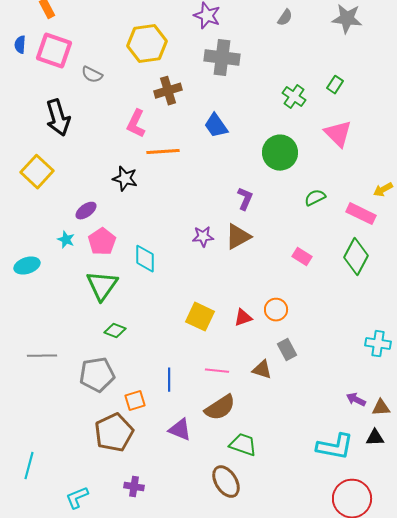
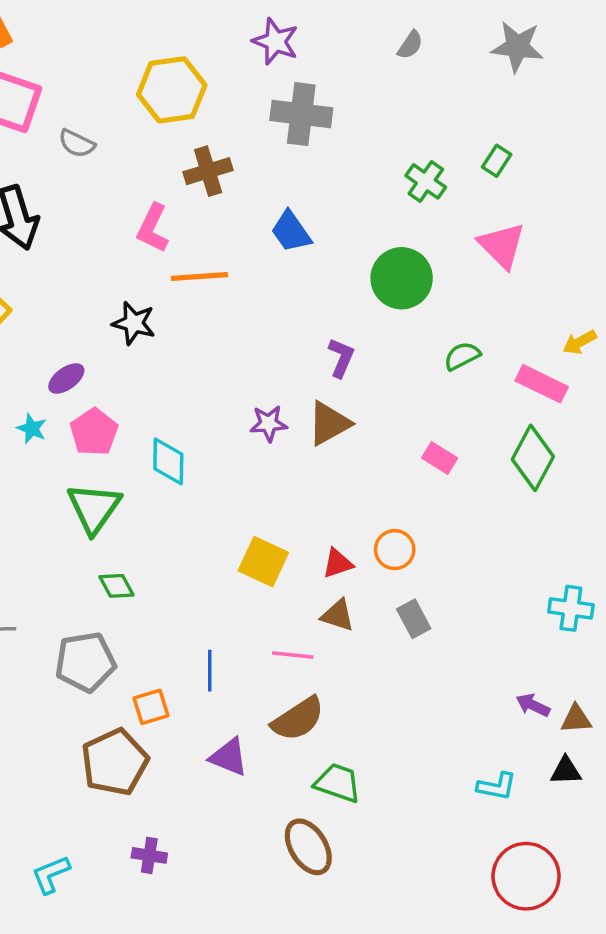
green diamond: (115, 331) -> (116, 586), turned 40
brown triangle: (262, 370) -> (338, 615), moved
cyan L-shape: (335, 447) -> (497, 786), size x0.6

